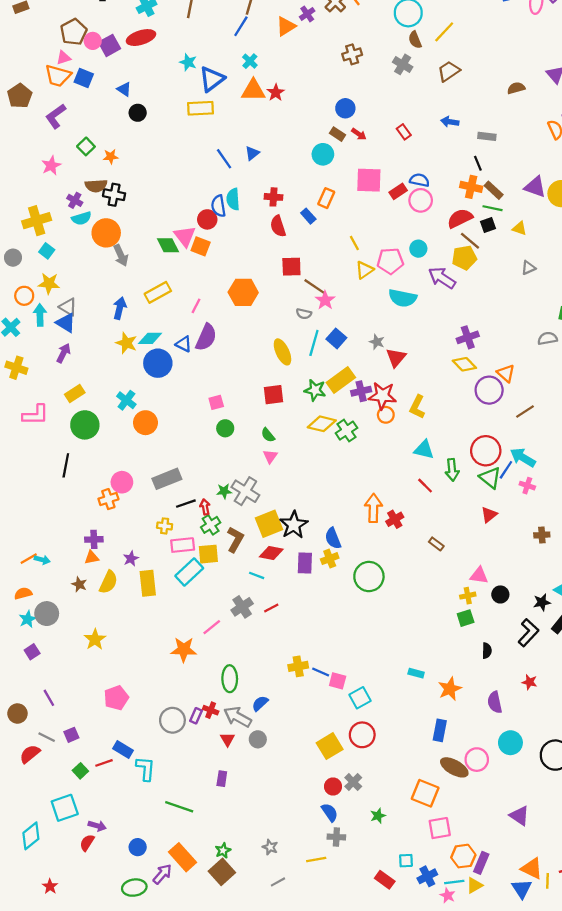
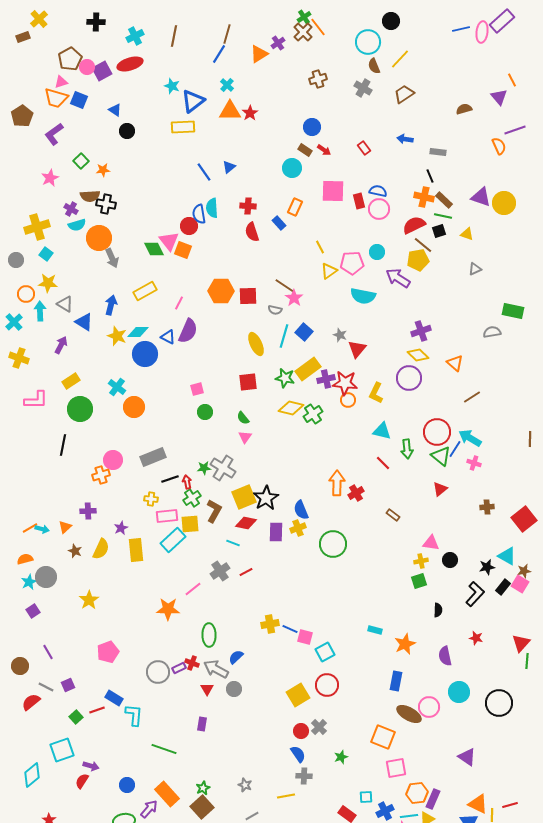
red rectangle: (398, 191) -> (359, 201), turned -70
red square: (291, 267) -> (248, 296), moved
blue triangle: (66, 323) -> (84, 322), moved
purple circle: (489, 390) -> (409, 378), moved
orange triangle: (92, 557) -> (65, 527), moved, turned -32
purple rectangle: (196, 716) -> (179, 668), turned 40

